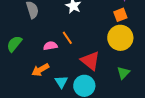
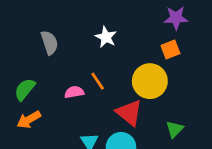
yellow circle: (120, 38) -> (150, 81), moved
orange arrow: (40, 70) -> (29, 120), moved

